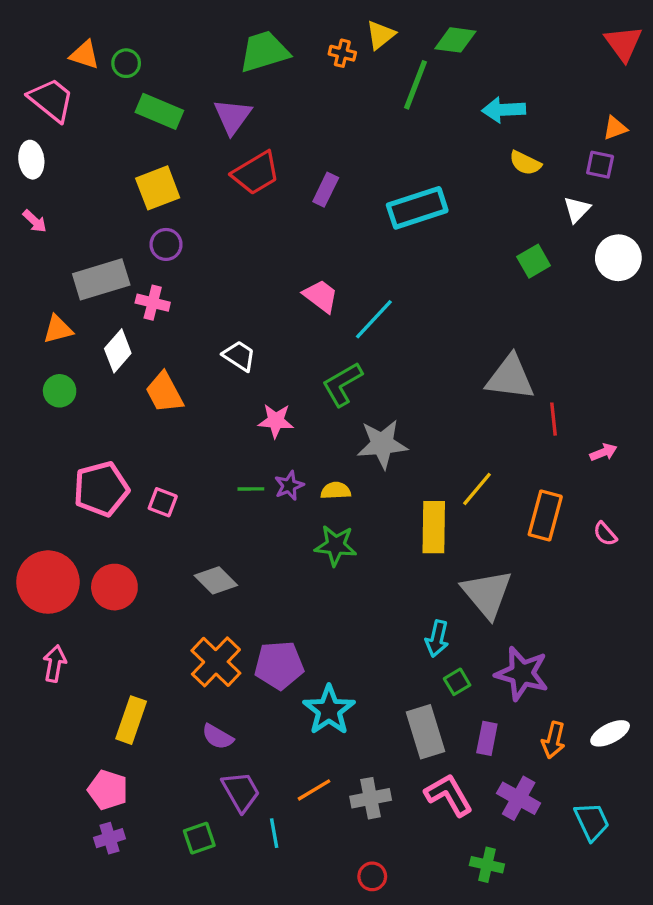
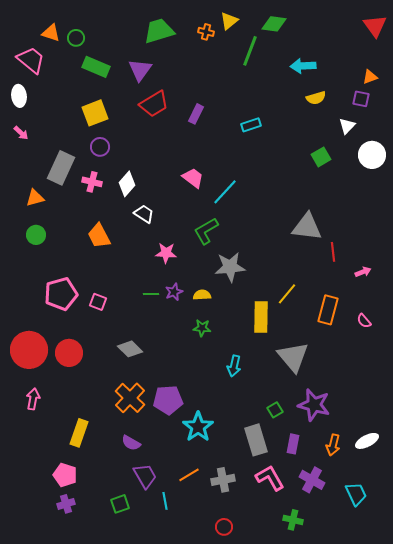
yellow semicircle: (525, 163) -> (316, 98), turned -42
cyan rectangle: (417, 208) -> (251, 125), size x0.6
gray rectangle: (101, 279) -> (61, 168), turned -48
white diamond: (118, 351) -> (127, 184), moved
green star: (336, 545) -> (202, 328), size x0.7
cyan arrow: (437, 639) -> (234, 366), moved

